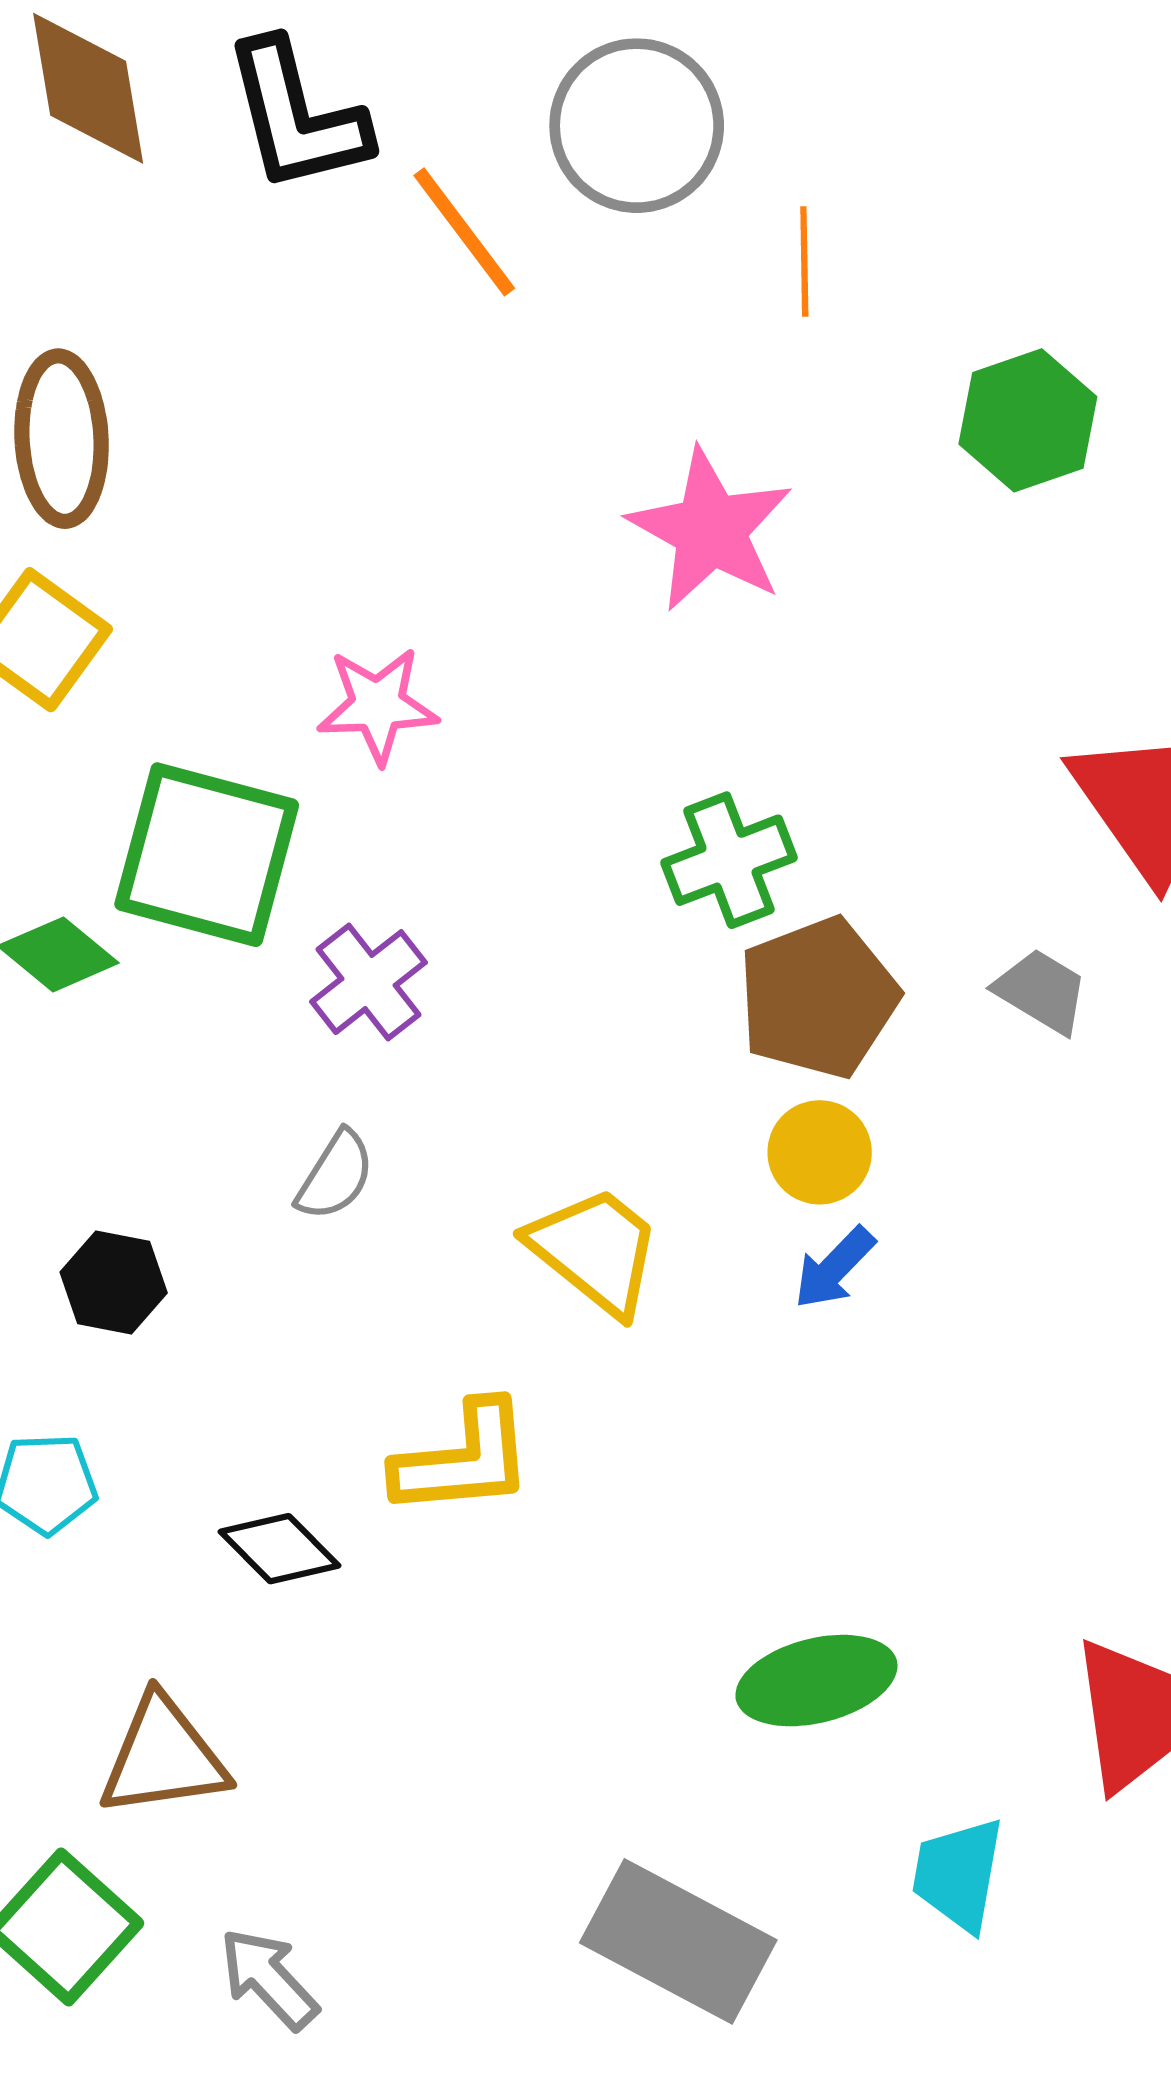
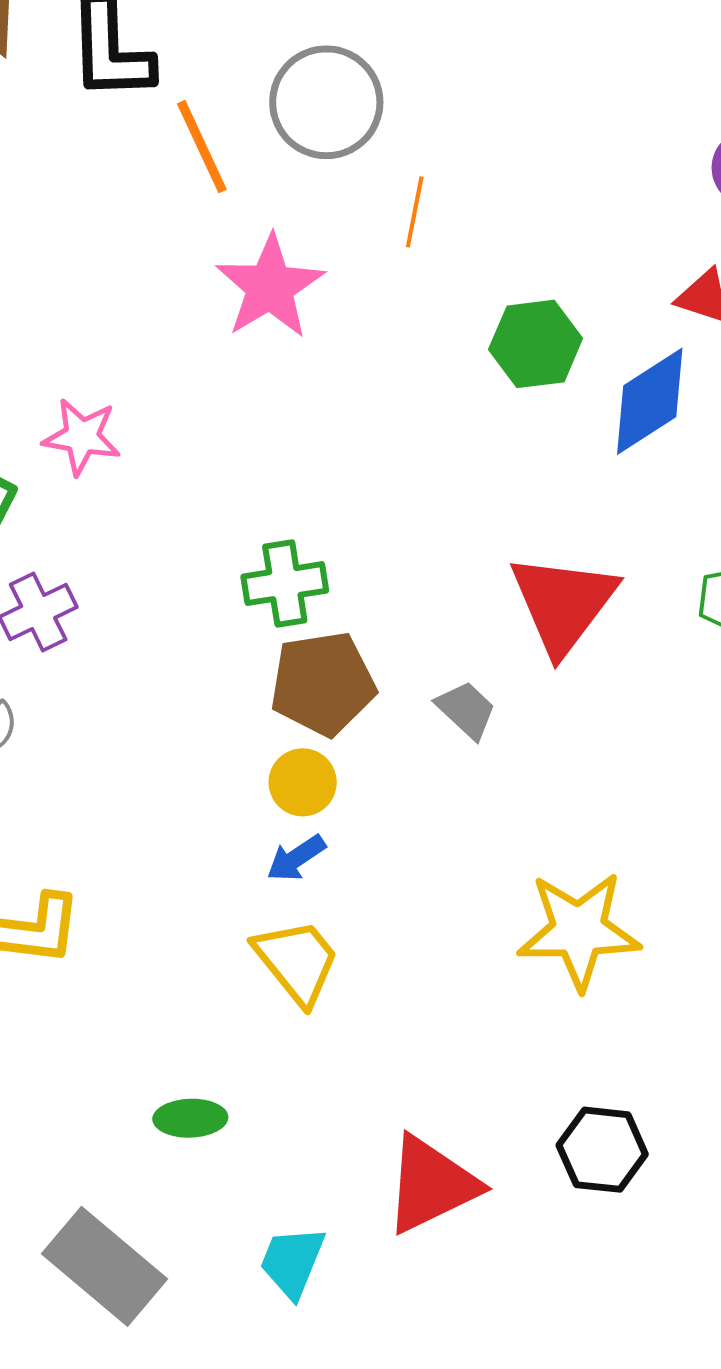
pink star: (710, 530) -> (270, 287), moved
yellow trapezoid: (595, 1250) -> (297, 961), moved
green ellipse: (816, 1681) -> (190, 1118), moved, size x0.7

